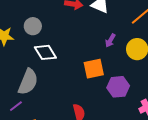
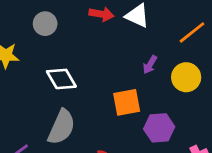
gray circle: (33, 26) -> (45, 24), moved
gray semicircle: (28, 82) -> (62, 127), moved

